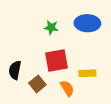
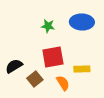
black semicircle: (15, 70) -> (14, 66), turned 48

